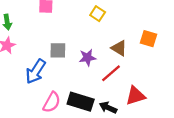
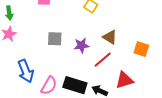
orange square: (148, 39) -> (141, 49), moved
blue arrow: (36, 71) -> (26, 71), moved, turned -55

